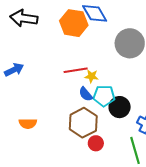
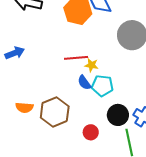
black circle: (120, 107) -> (118, 115), moved
brown hexagon: (83, 123) -> (55, 112), moved

